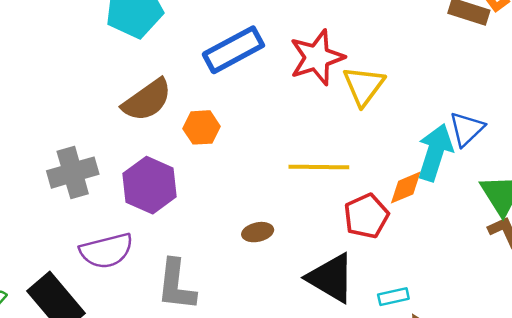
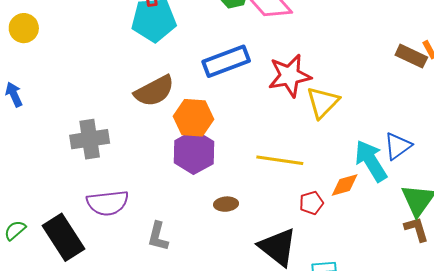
orange hexagon: (202, 127) -> (194, 118), size x1.4
cyan arrow: (435, 152) -> (371, 161), turned -57
purple hexagon: (150, 185) -> (194, 152), moved
red pentagon: (366, 216) -> (311, 203), size x0.7
gray L-shape: (176, 285) -> (158, 236), size x0.7

